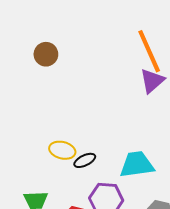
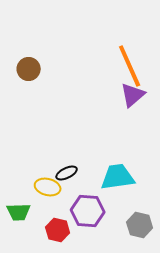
yellow ellipse: (62, 150) -> (48, 187), moved

